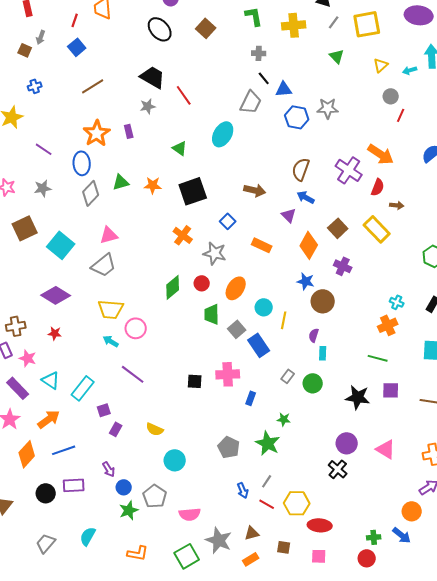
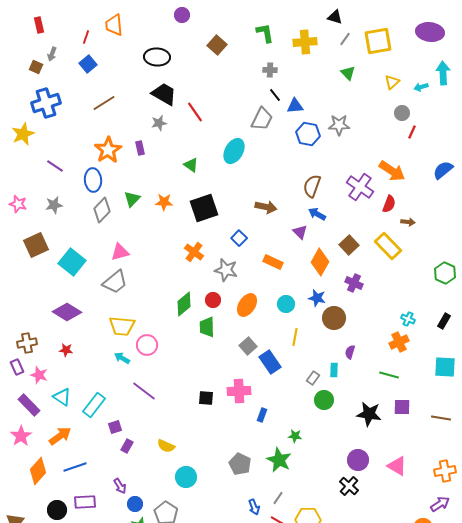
black ellipse: (160, 29) -> (157, 57), moved, turned -45
blue cross: (35, 86) -> (46, 103), size x2.0
green triangle: (121, 182) -> (132, 199), turned -30
cyan circle: (264, 307) -> (286, 304), moved
green trapezoid: (212, 314) -> (207, 327), moved
purple semicircle: (314, 335) -> (350, 352), moved
gray rectangle: (288, 376) -> (313, 378), moved

